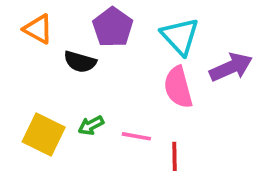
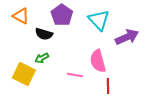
pink semicircle: (178, 87) -> (98, 61), moved
green arrow: (91, 125) -> (42, 58), moved
red line: (175, 156) -> (108, 86), moved

